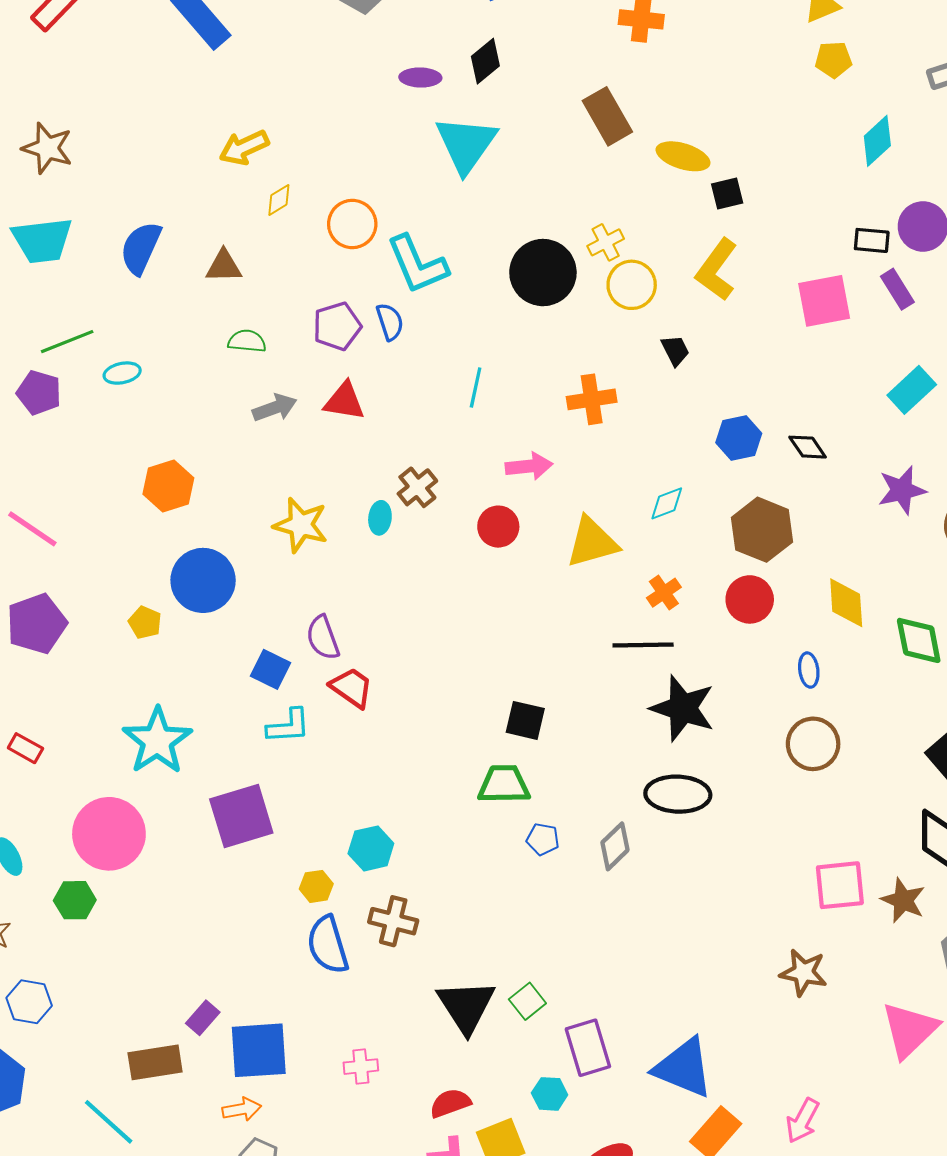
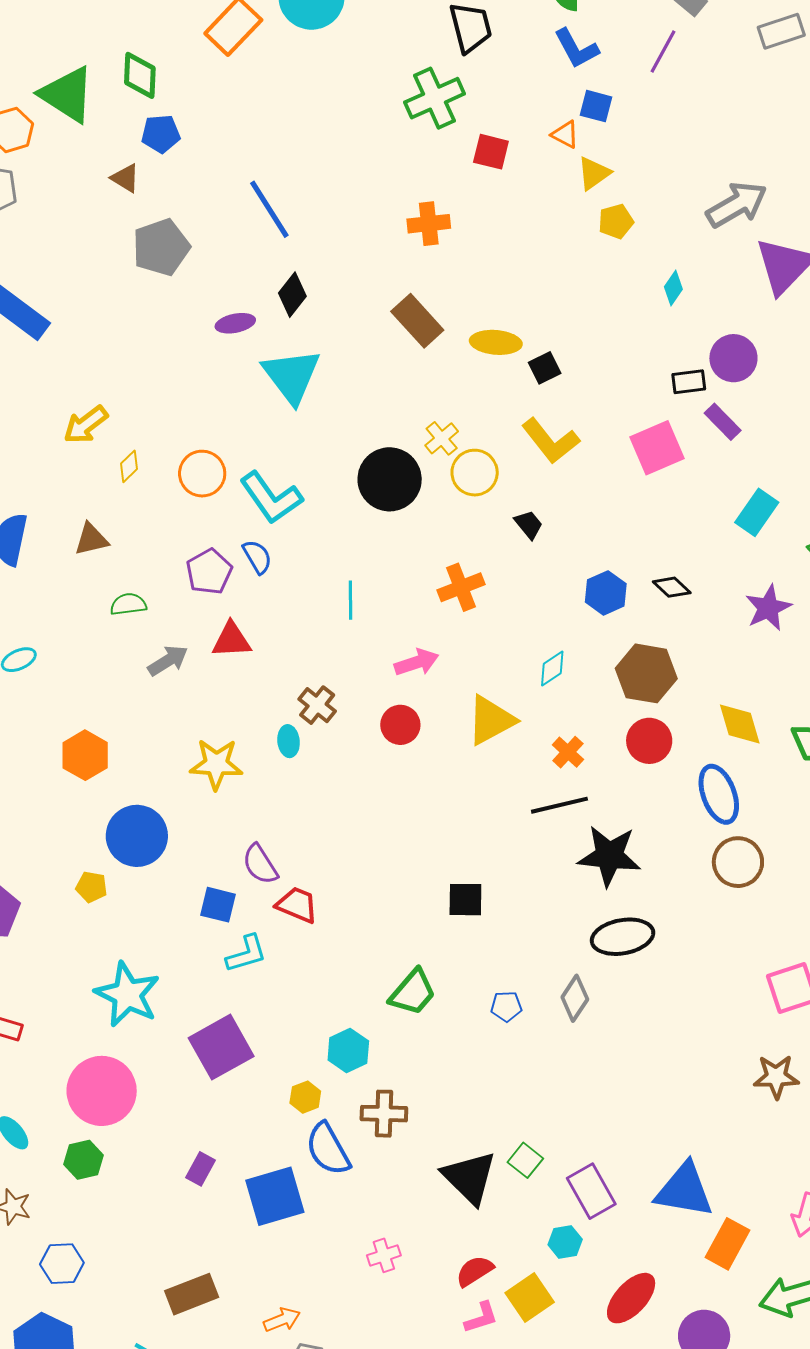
cyan diamond: (877, 141) -> (673, 288), size x0.7
yellow L-shape: (717, 270) -> (550, 441), turned -62
blue ellipse: (809, 670) -> (719, 794), size x1.8
green trapezoid: (504, 784) -> (413, 992), moved, turned 144
purple rectangle: (203, 1018) -> (201, 1169), moved
blue square: (259, 1050) -> (275, 1196), moved

